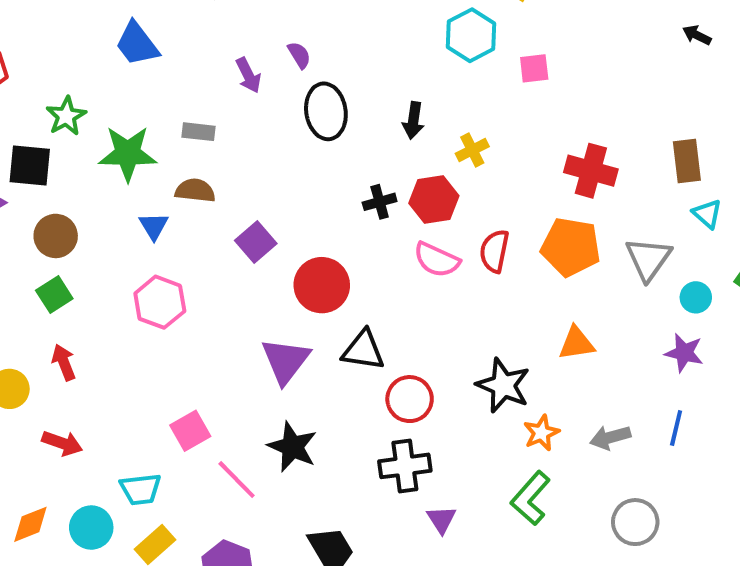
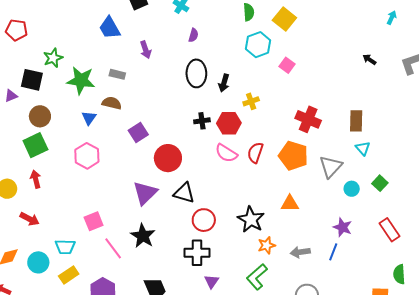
blue trapezoid: (137, 44) -> (110, 28), moved
purple semicircle: (299, 55) -> (193, 35), moved, turned 40
pink square: (534, 68) -> (287, 65), turned 35
black ellipse: (326, 111) -> (196, 73), moved
green square: (54, 295) -> (35, 145), size x1.4
purple star: (684, 353) -> (343, 227), moved

